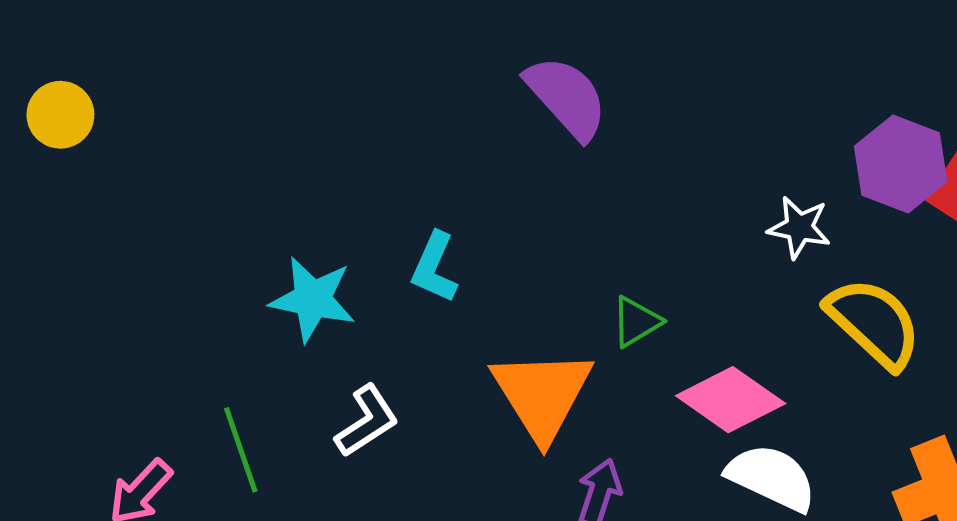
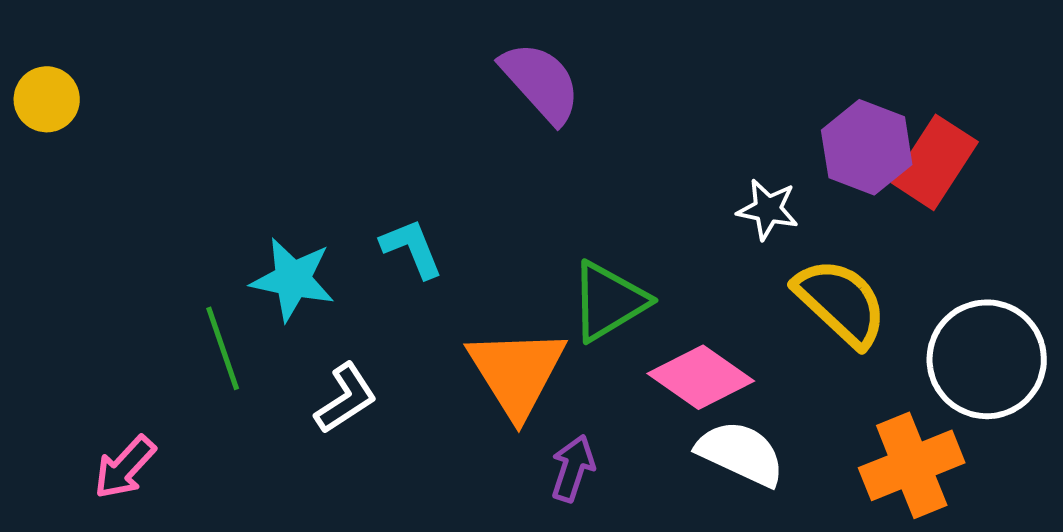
cyan L-shape: (434, 267) -> (412, 248), turned 134
green triangle: (636, 322) -> (609, 301), size x1.6
green line: (241, 450) -> (223, 348), moved

